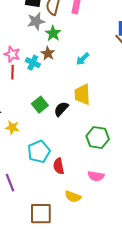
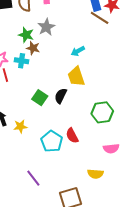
gray star: (36, 21) -> (46, 27), moved
green star: (53, 33) -> (26, 35), moved
cyan arrow: (83, 59) -> (78, 51), moved, turned 32
red semicircle: (59, 166) -> (72, 136), moved

